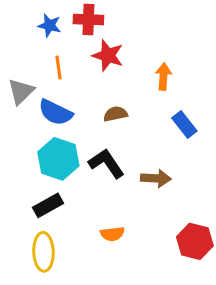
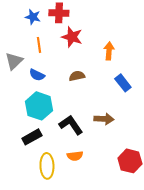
blue semicircle: (55, 112) -> (37, 75), size x0.7
black L-shape: (106, 163) -> (71, 125), moved
yellow ellipse: (43, 252) -> (47, 166), moved

